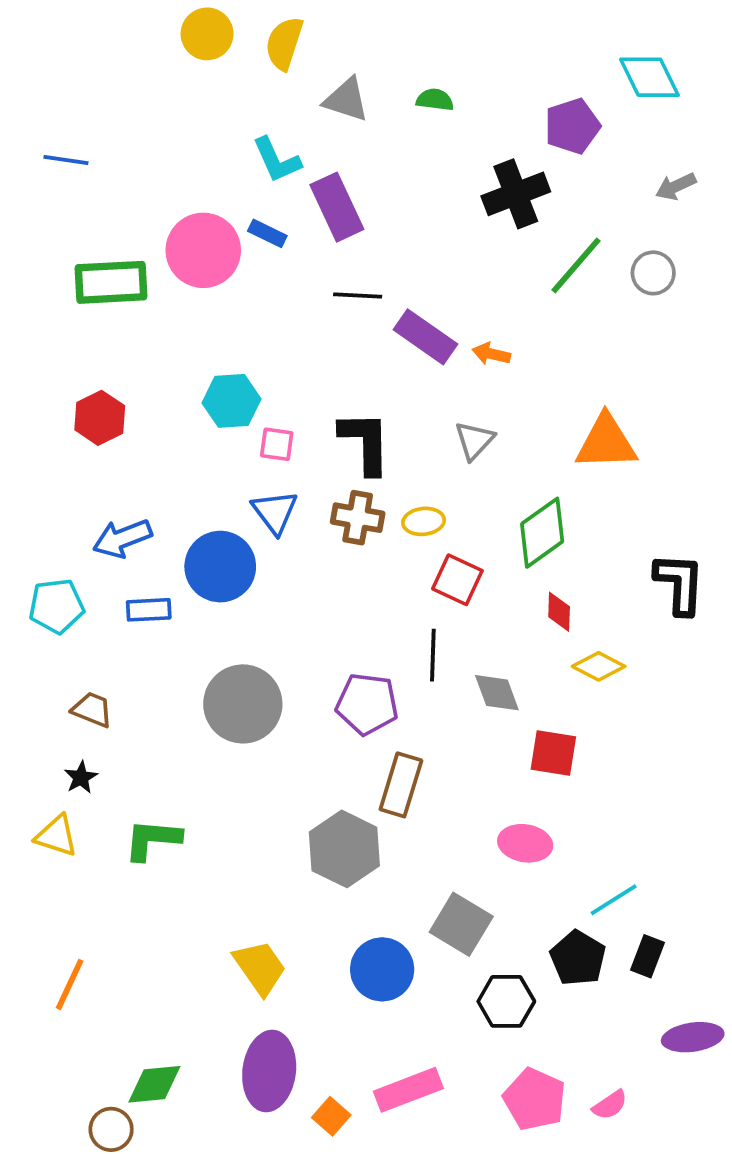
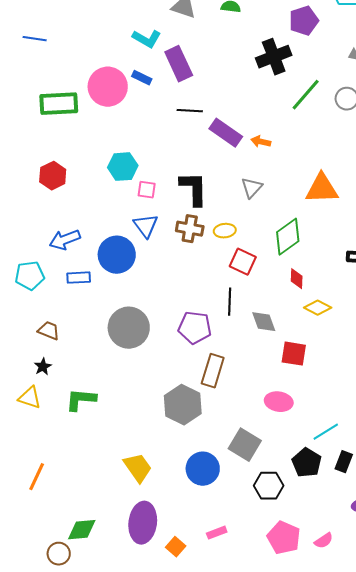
cyan L-shape: (277, 160) -> (147, 39), turned -36
pink rectangle: (408, 1090) -> (217, 533), size x0.6

